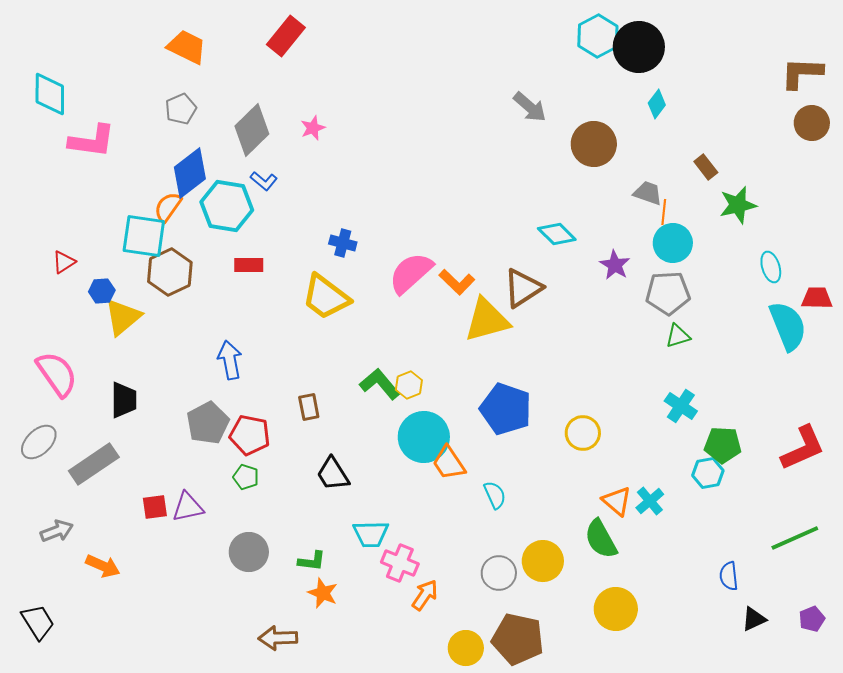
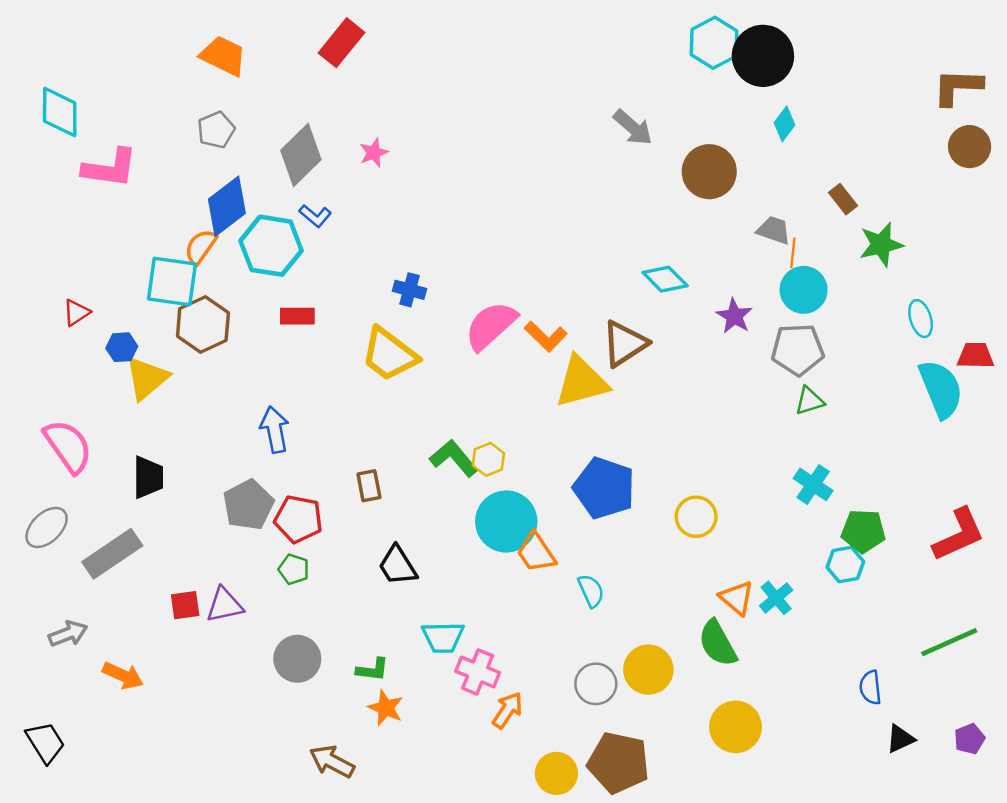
brown arrow: (278, 638) -> (332, 761), turned 30

